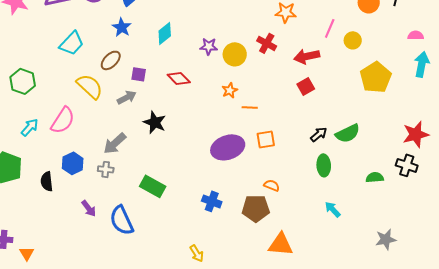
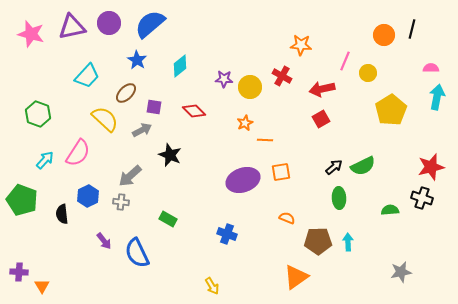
green rectangle: (153, 186) -> (168, 219), size x0.7
brown pentagon: (256, 208) -> (318, 241), moved
cyan arrow: (333, 209) -> (348, 242), turned 42
orange triangle: (281, 244) -> (296, 277), turned -40

